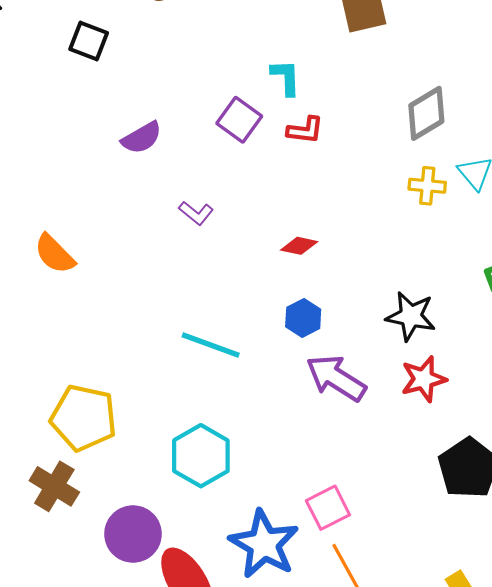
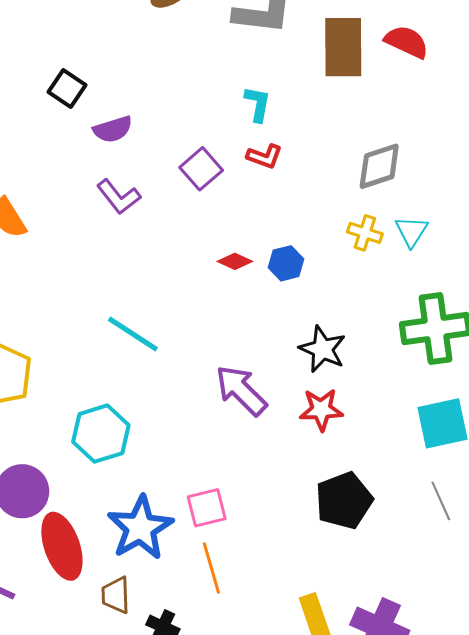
black square: (89, 41) -> (67, 89), moved
purple square: (239, 120) -> (201, 169), moved
purple L-shape: (196, 213) -> (119, 197), moved, size x1.4
blue hexagon: (303, 318) -> (286, 263), moved

